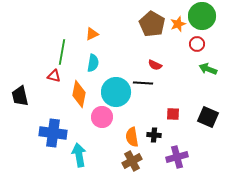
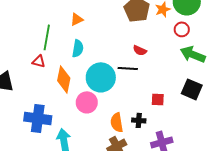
green arrow: (208, 69) -> (193, 54), size x1.4
black square: (208, 117) -> (192, 89), moved

